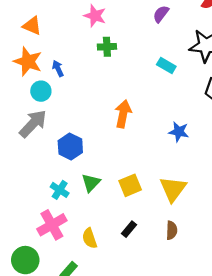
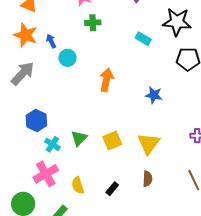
cyan circle: (41, 91) -> (68, 58), moved
gray arrow: (33, 124) -> (23, 73), moved
blue hexagon: (70, 147) -> (36, 120), moved
black rectangle: (129, 229) -> (112, 189), moved

